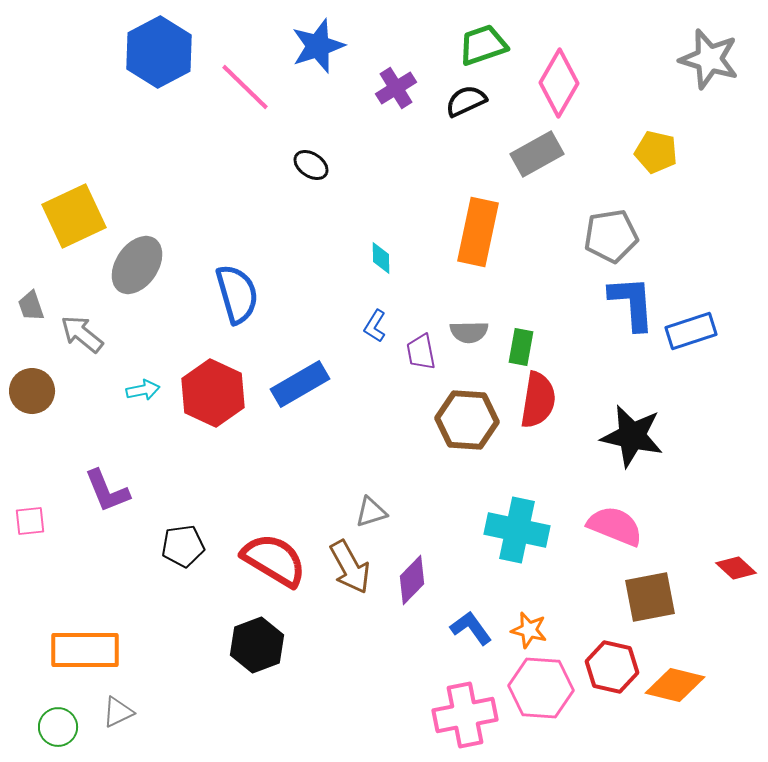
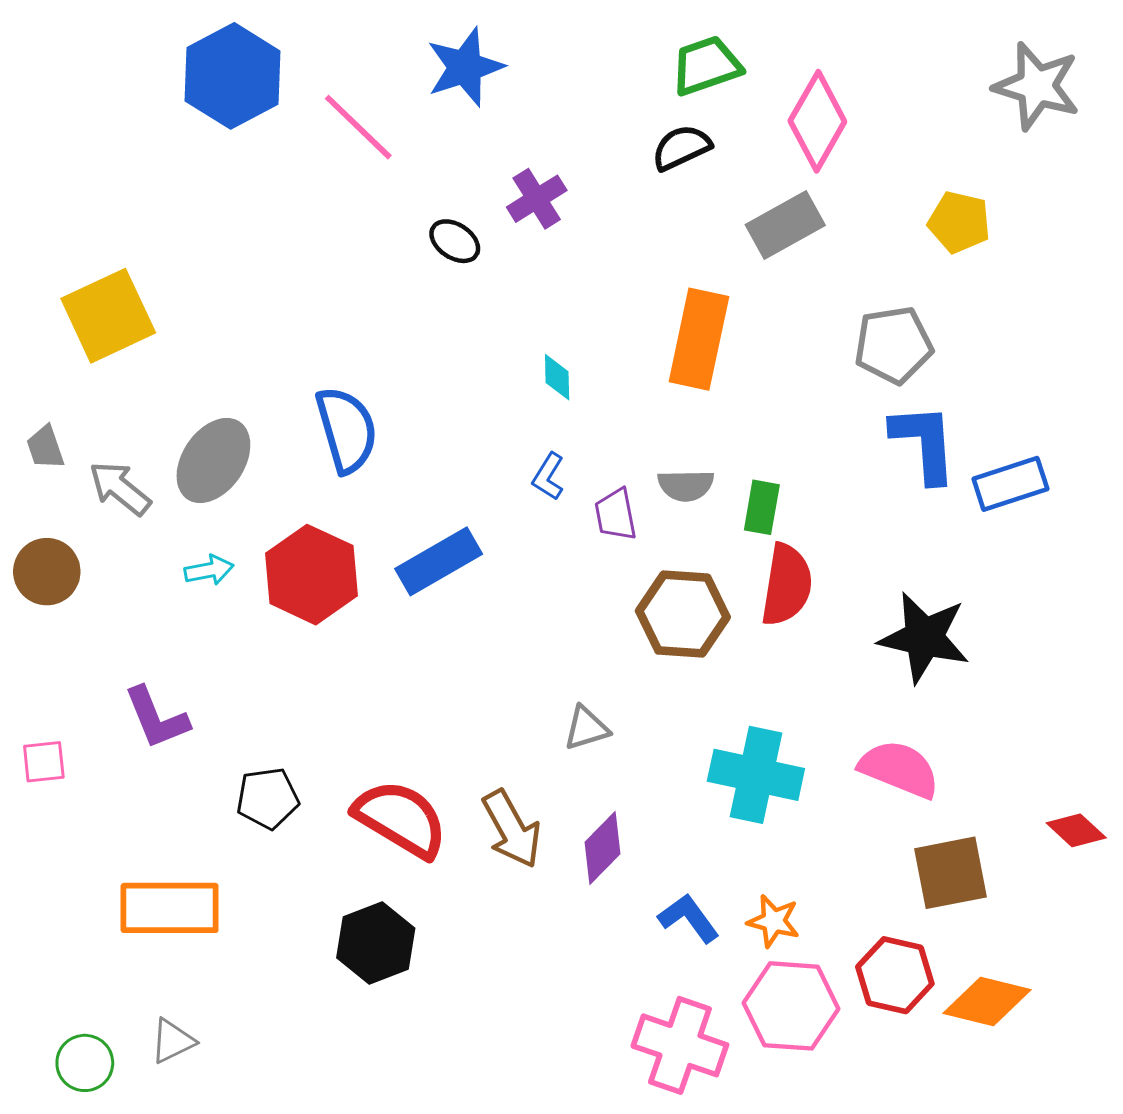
purple cross: (396, 88) -> (537, 199), moved
gray ellipse: (137, 265) -> (213, 460), moved
gray triangle: (371, 512) -> (586, 728), moved
orange rectangle: (85, 650) -> (170, 908), moved
pink cross: (465, 715) -> (680, 1045), turned 30

